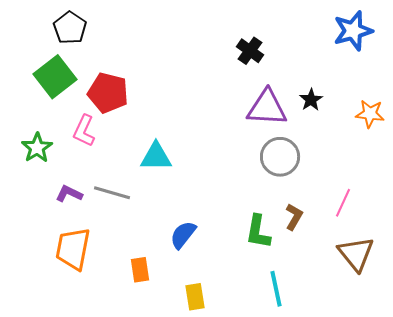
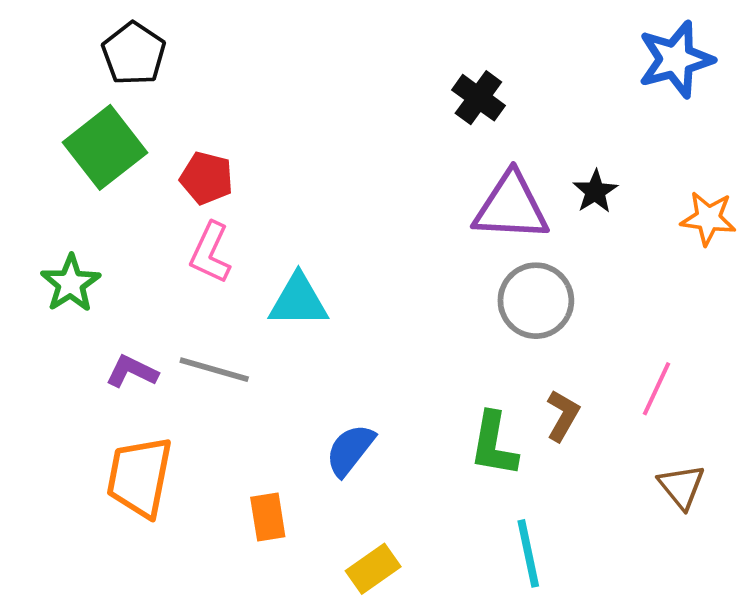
red pentagon: (108, 93) -> (207, 178), size x0.7
pink L-shape: (84, 131) -> (210, 253), moved
brown triangle: (356, 254) -> (681, 486), size x0.7
yellow rectangle: (195, 297) -> (373, 569), turned 64

